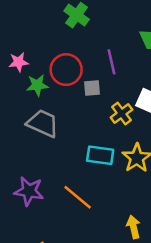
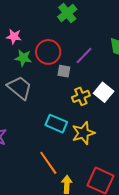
purple line: (112, 62) -> (84, 55), turned 42
orange line: (78, 197) -> (48, 163), moved

